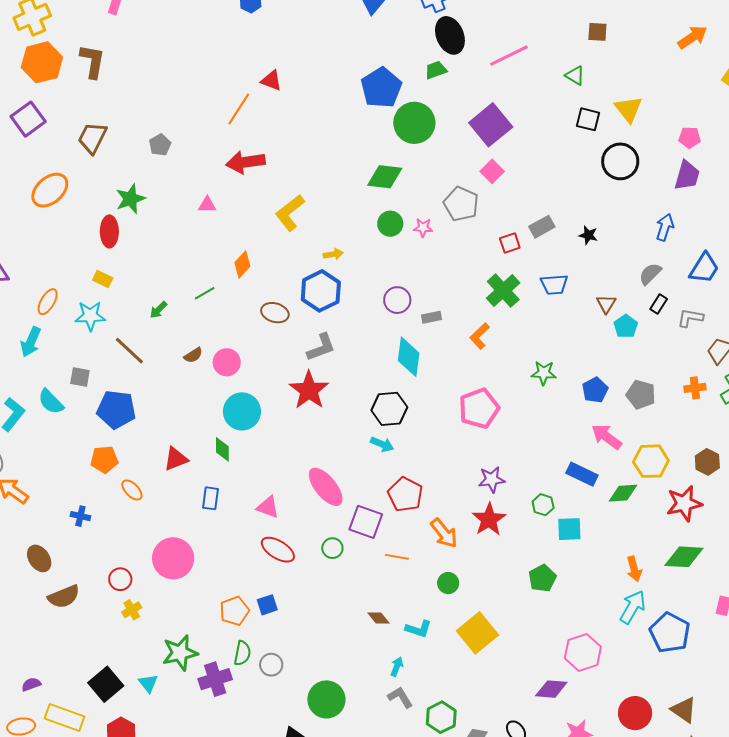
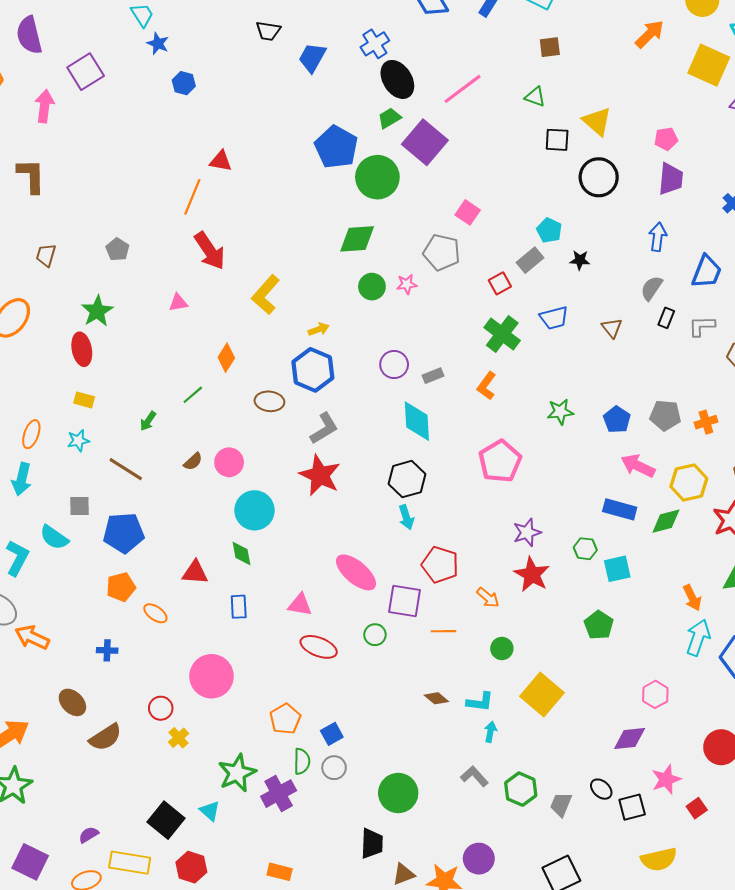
purple square: (491, 125) -> (425, 142), moved
brown trapezoid: (92, 138) -> (46, 255), size x0.7
red arrow: (246, 162) -> (210, 251), turned -105
cyan star: (90, 316) -> (78, 441), size x0.7
cyan pentagon: (626, 326) -> (549, 230), moved
orange cross: (695, 388) -> (706, 422), moved
cyan arrow: (382, 444) -> (406, 517), turned 60
red triangle: (176, 459) -> (195, 573), turned 36
orange arrow: (444, 533) -> (488, 598), size x0.7
blue square: (267, 605) -> (332, 734), moved
pink hexagon: (583, 652) -> (655, 694), size x0.7
cyan arrow: (397, 667) -> (490, 732), moved

